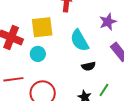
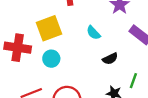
cyan semicircle: (80, 40) -> (93, 33), size x0.6

